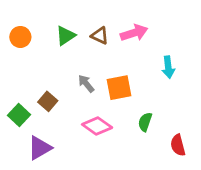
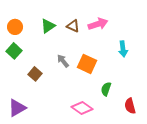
orange square: (119, 88) -> (87, 64), turned 36
green square: (19, 115) -> (14, 51), moved
pink diamond: (97, 126) -> (82, 108), moved
purple triangle: (40, 148) -> (17, 108), moved

